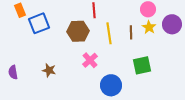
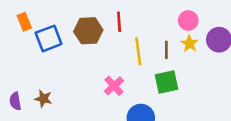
brown hexagon: (78, 31) -> (88, 31), moved
green square: (142, 65) -> (166, 82), moved
brown star: (49, 70) -> (43, 99), moved

